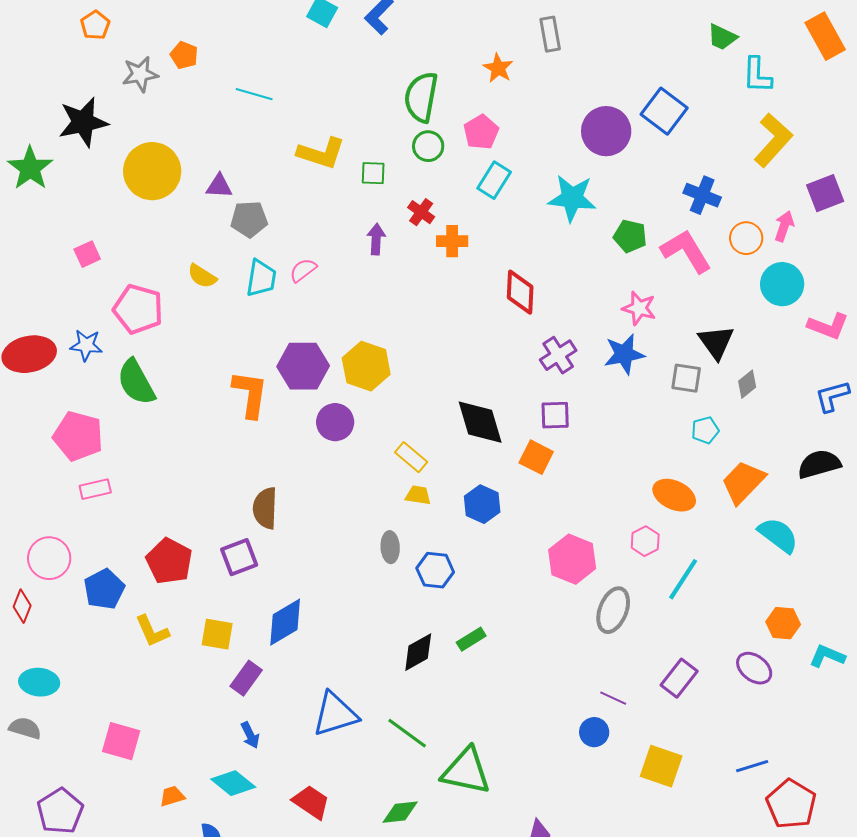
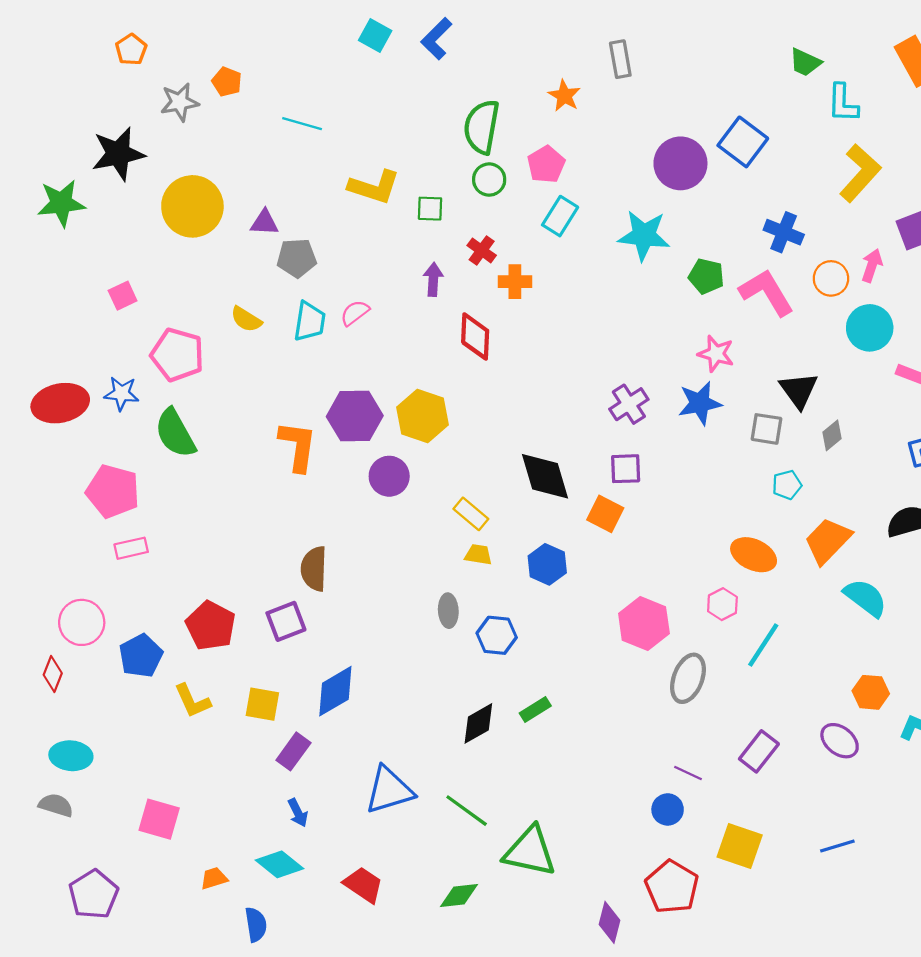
green star: (30, 168) -> (61, 203), turned 30
red diamond: (520, 292) -> (475, 336), moved
red pentagon: (791, 804) -> (672, 887), moved

